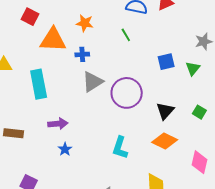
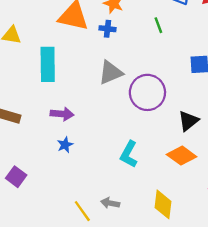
blue cross: (82, 54) -> (107, 29), moved

